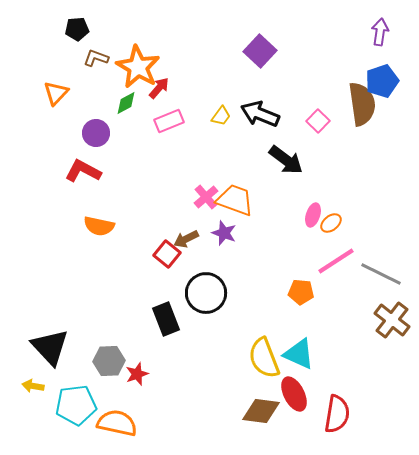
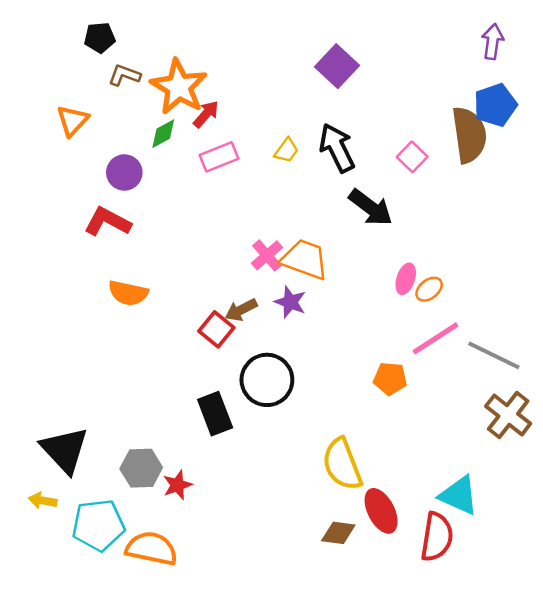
black arrow: (260, 114) -> (337, 148), turned 42
cyan triangle: (299, 354) -> (459, 495), moved
brown diamond: (261, 411) -> (338, 533), size x0.7

